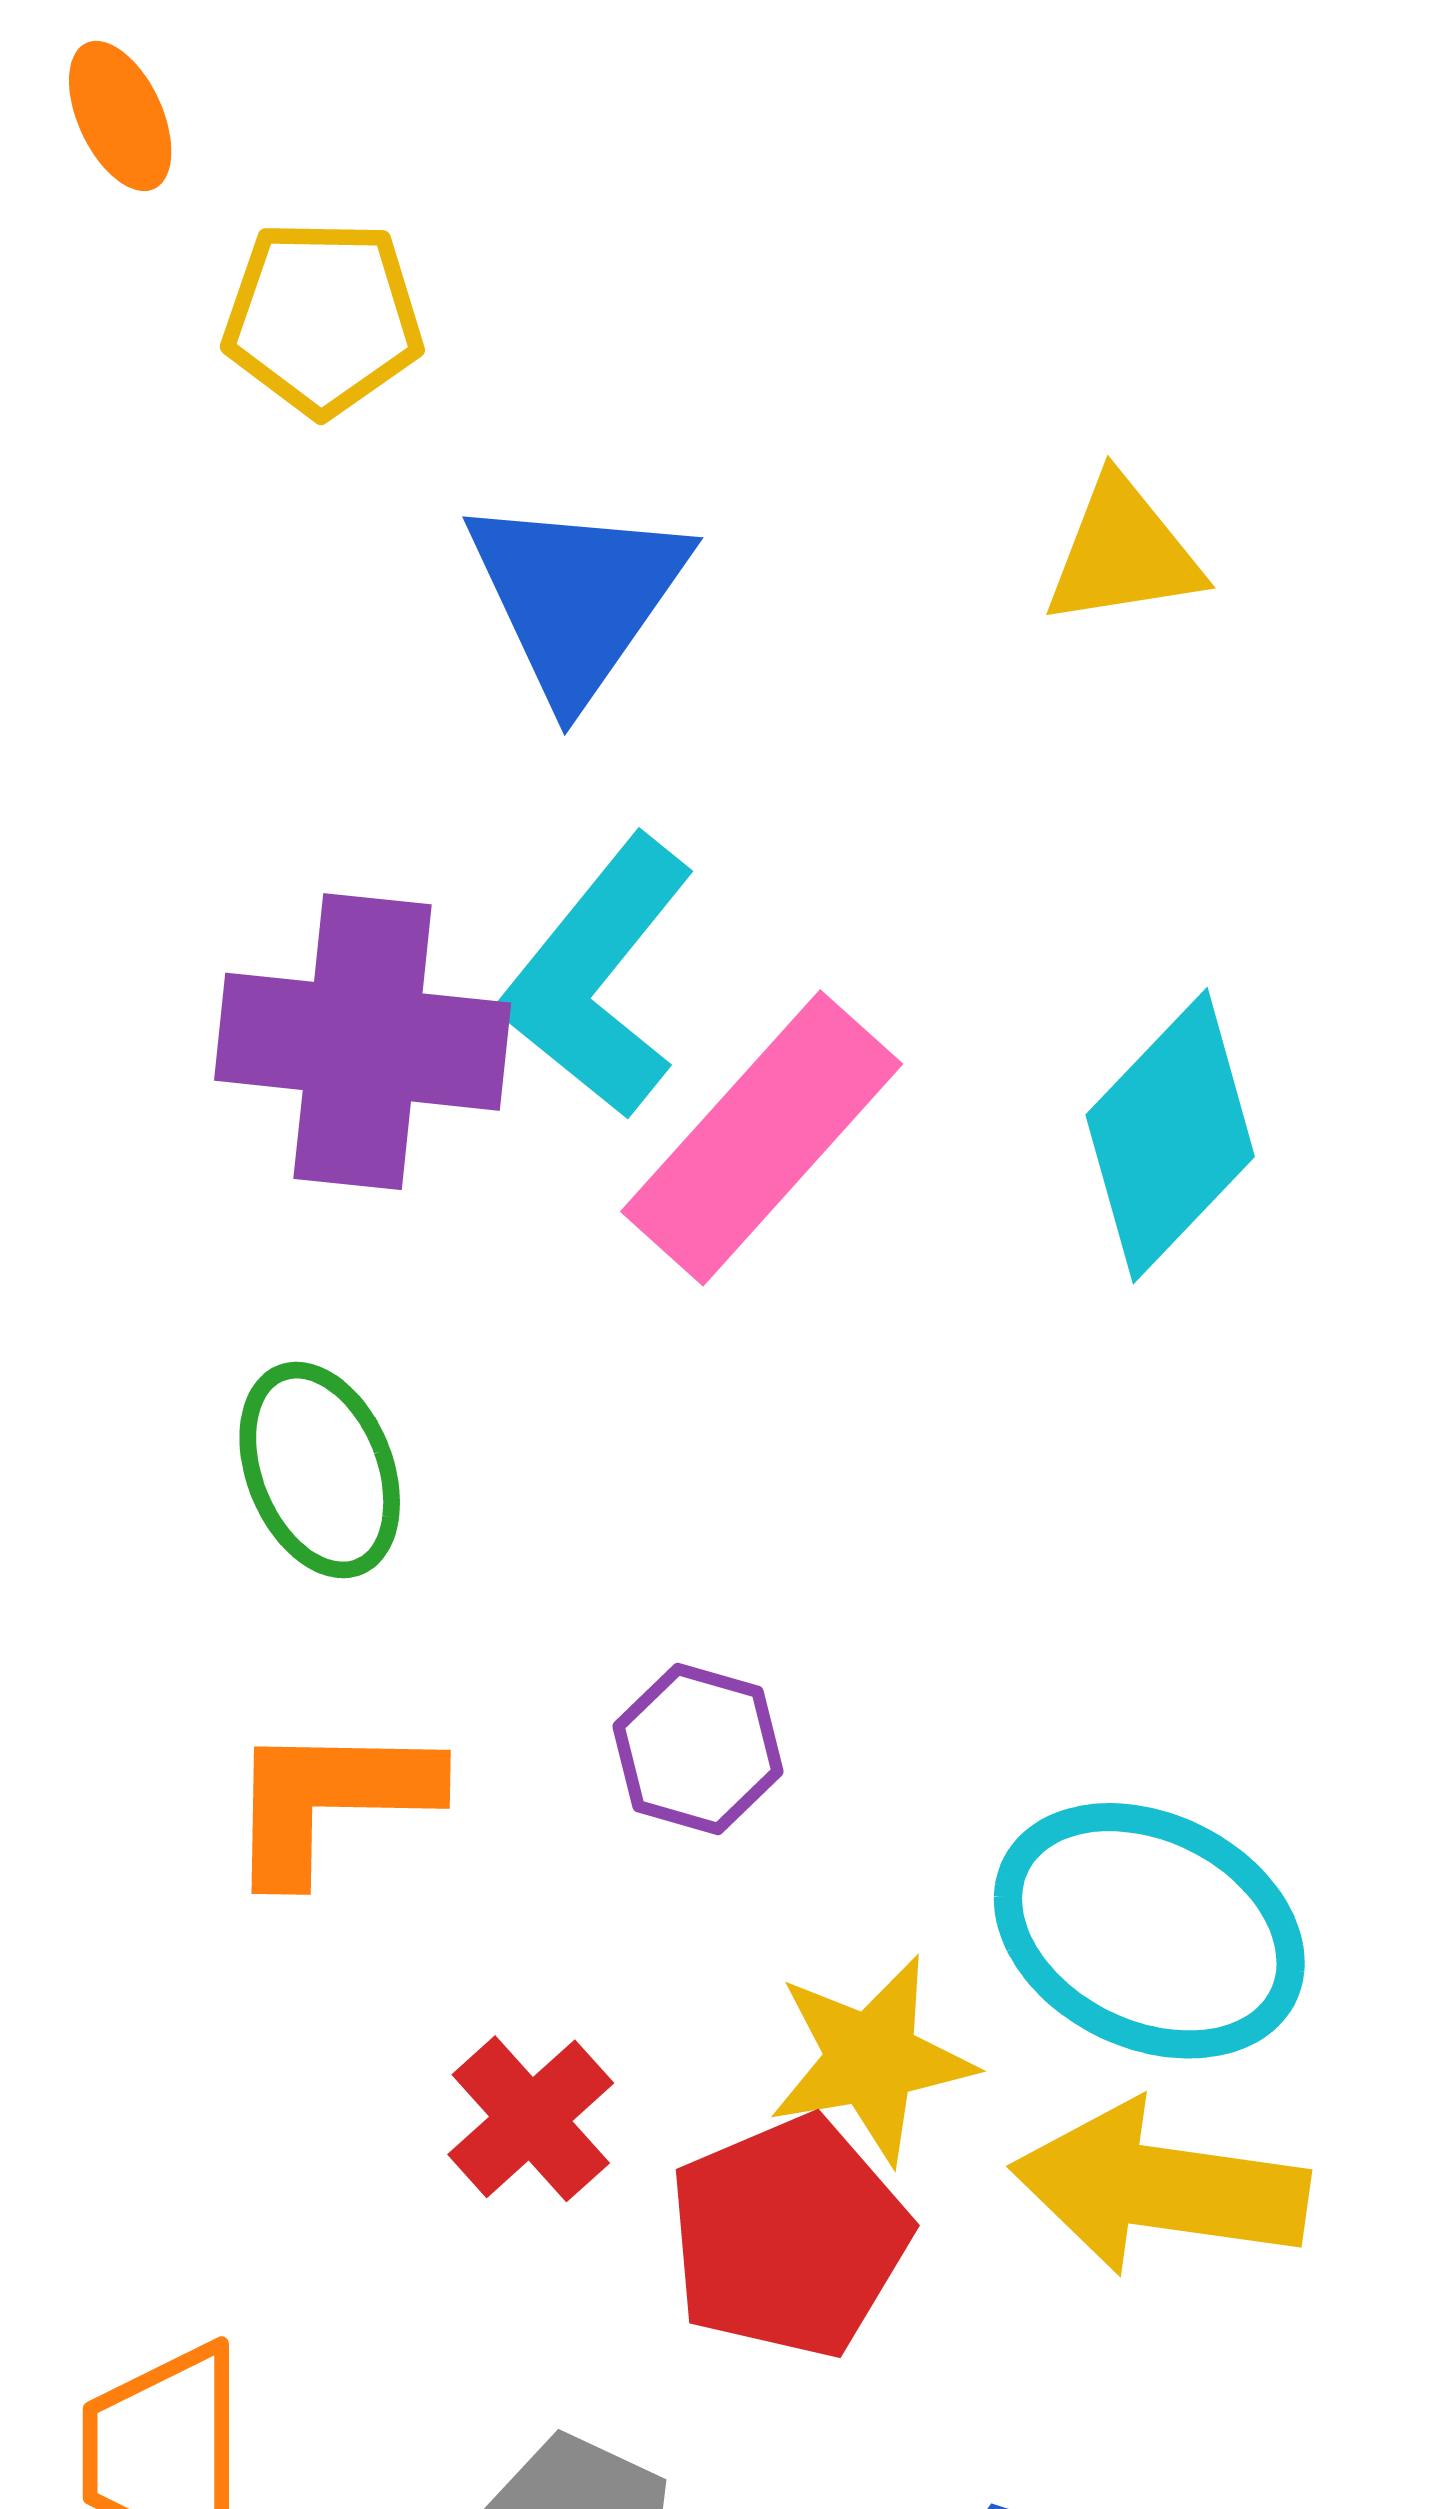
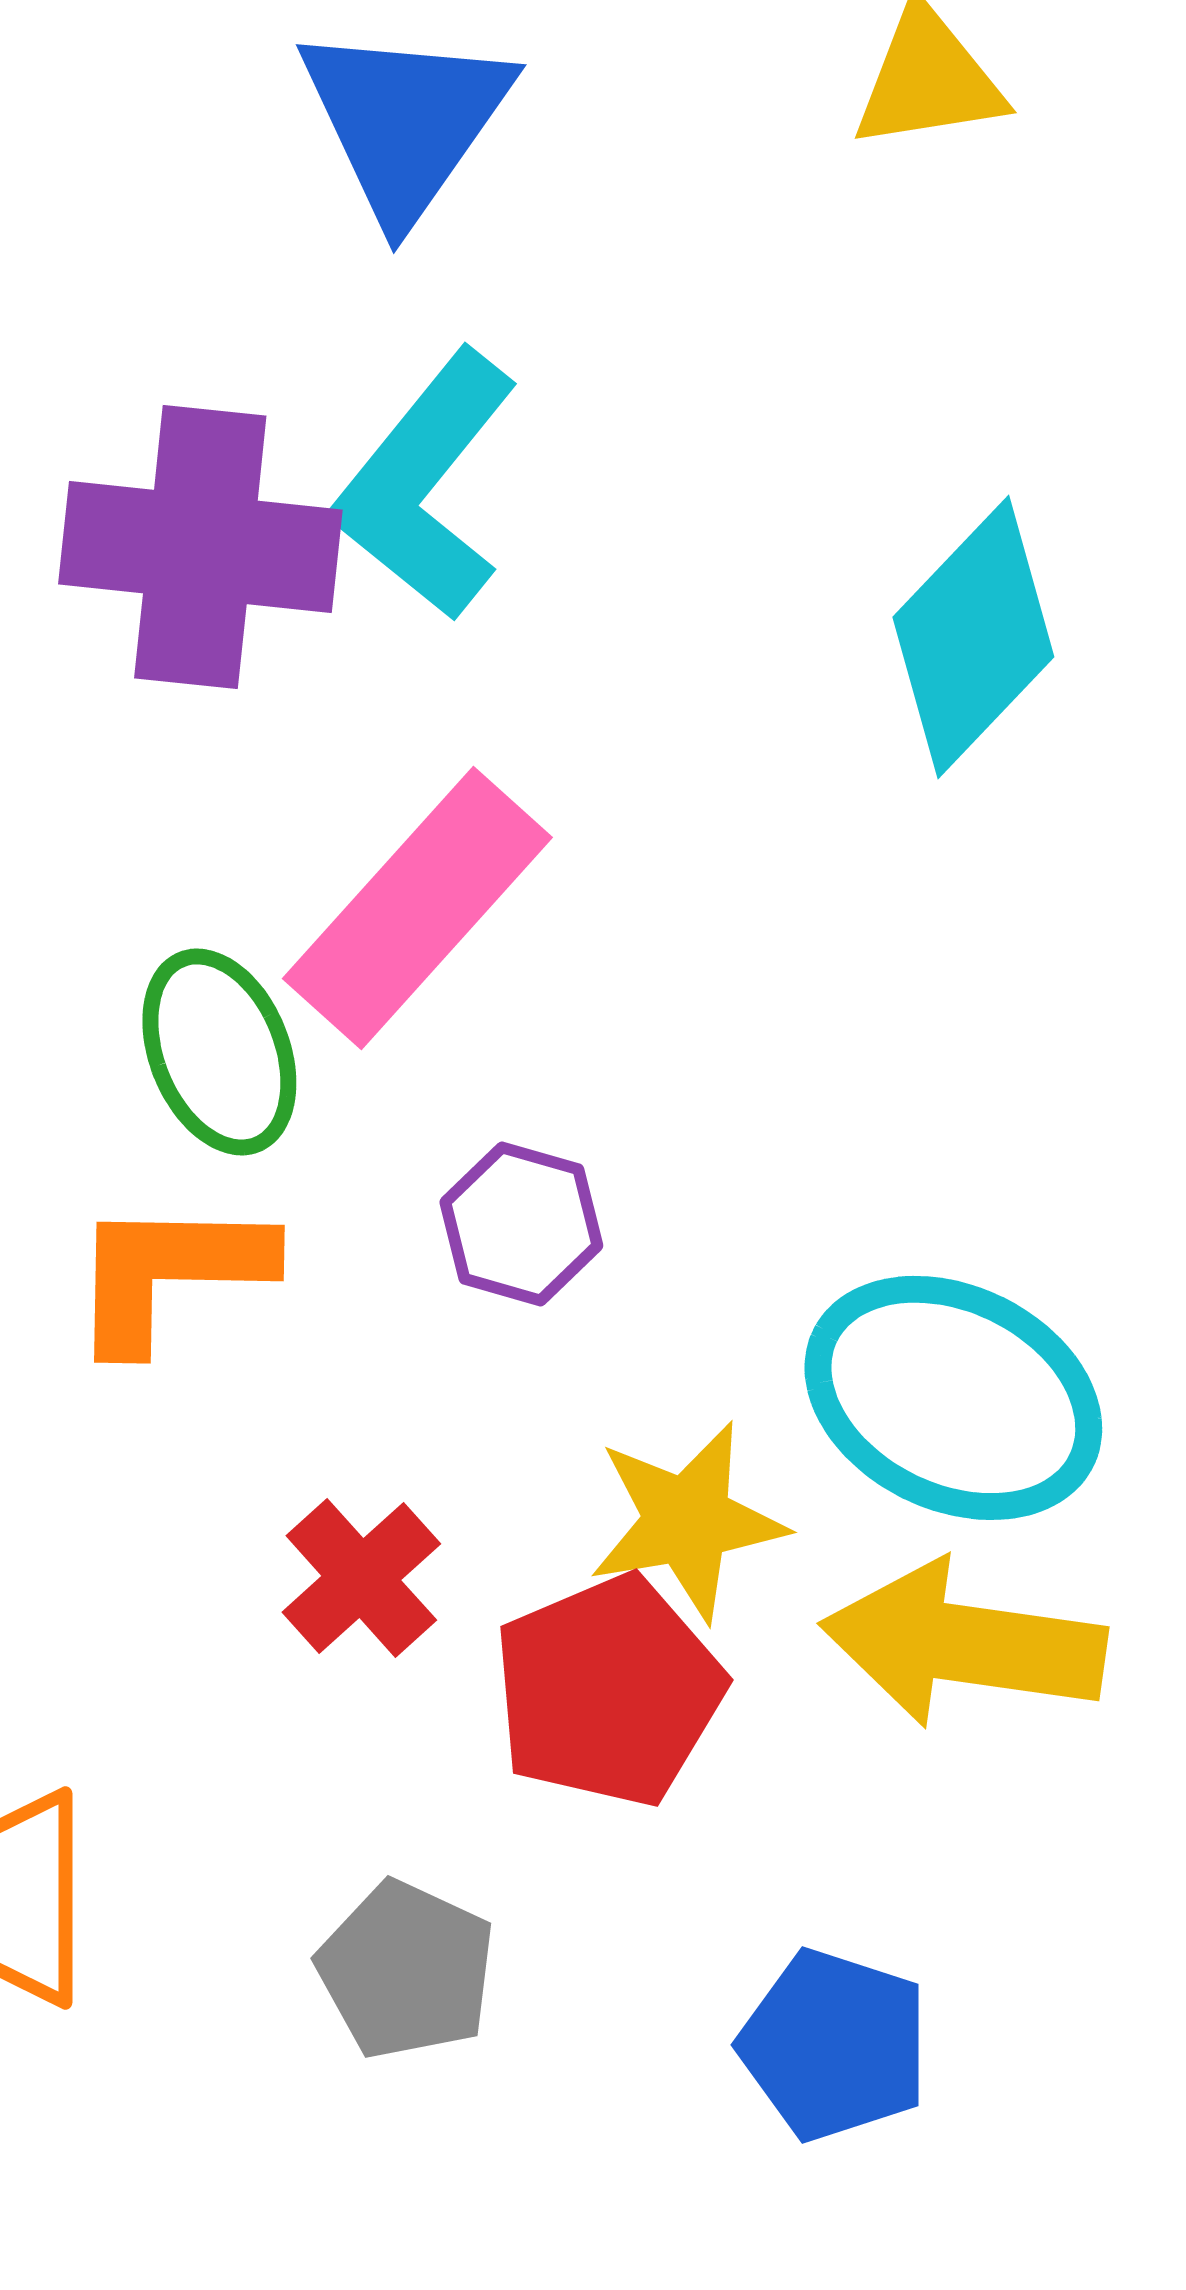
pink rectangle: (762, 1138) -> (417, 908), moved
green ellipse: (320, 1470) -> (219, 1052), moved

